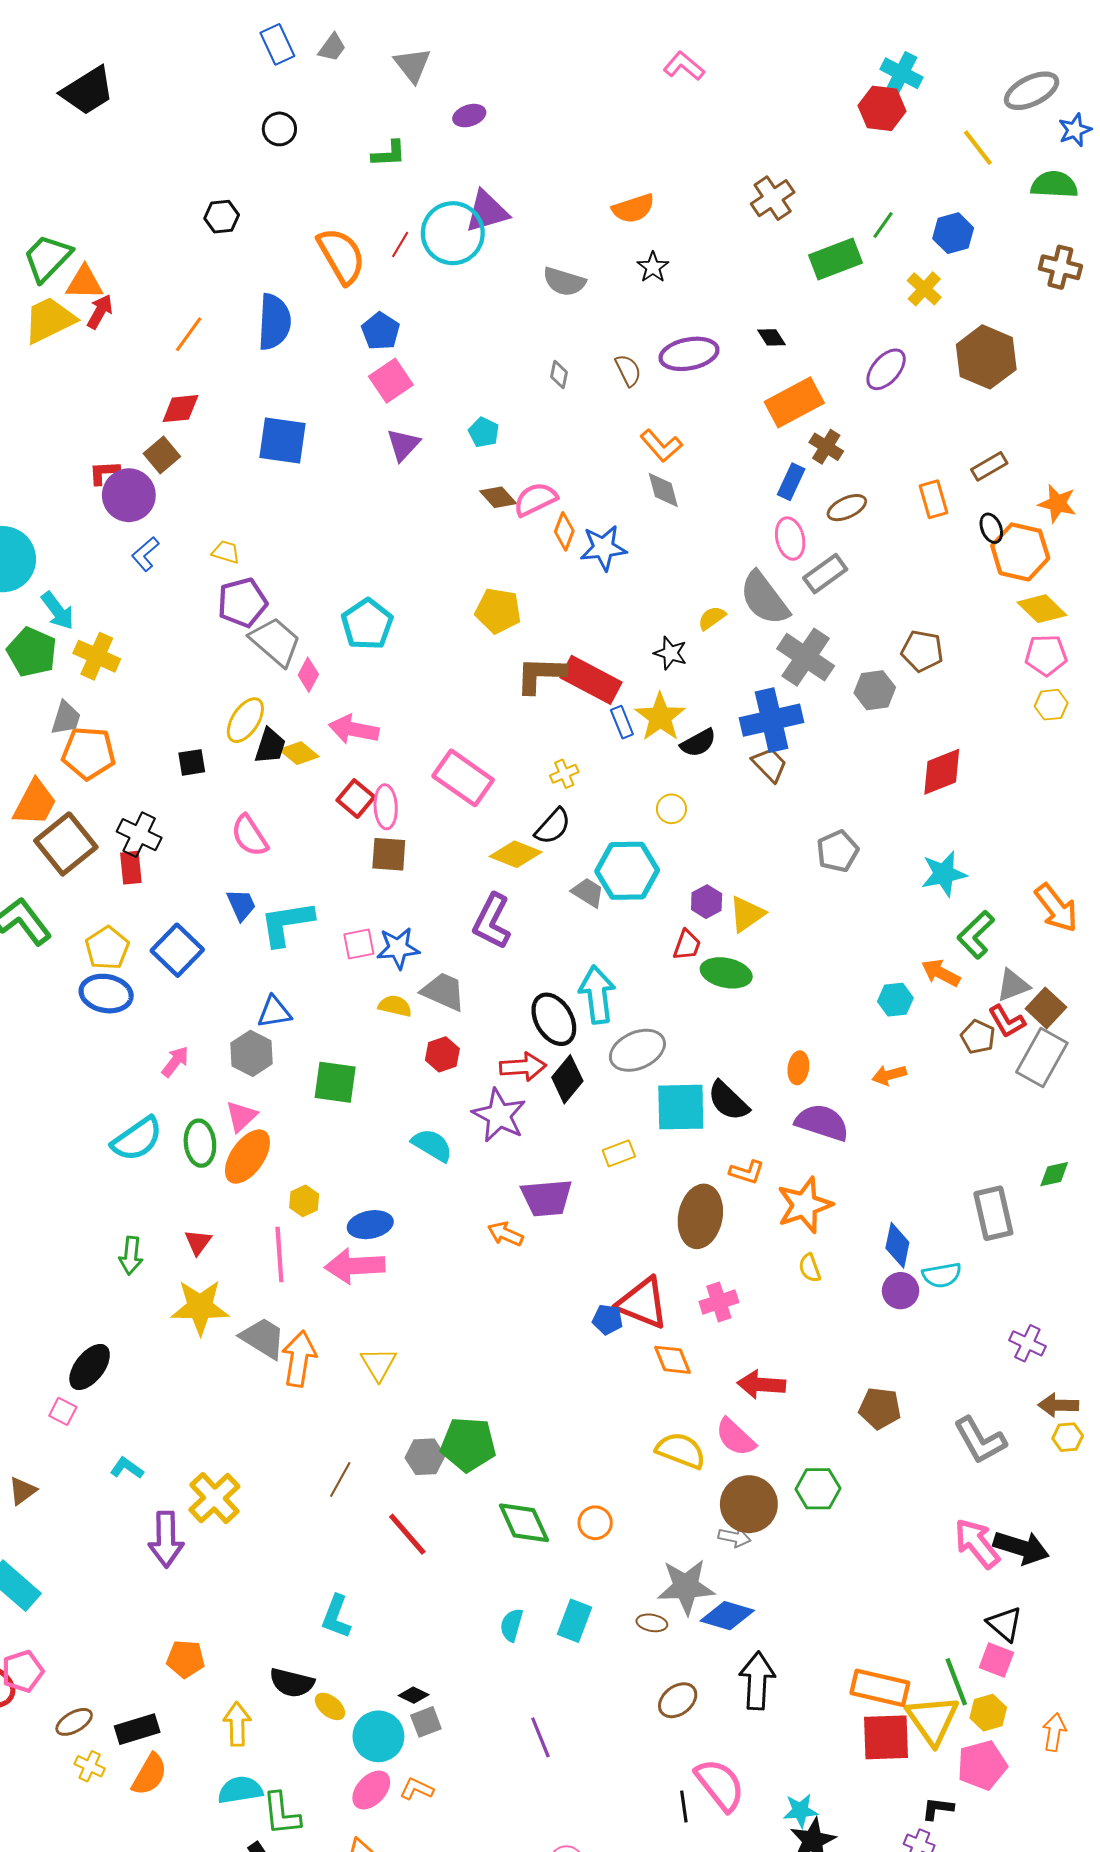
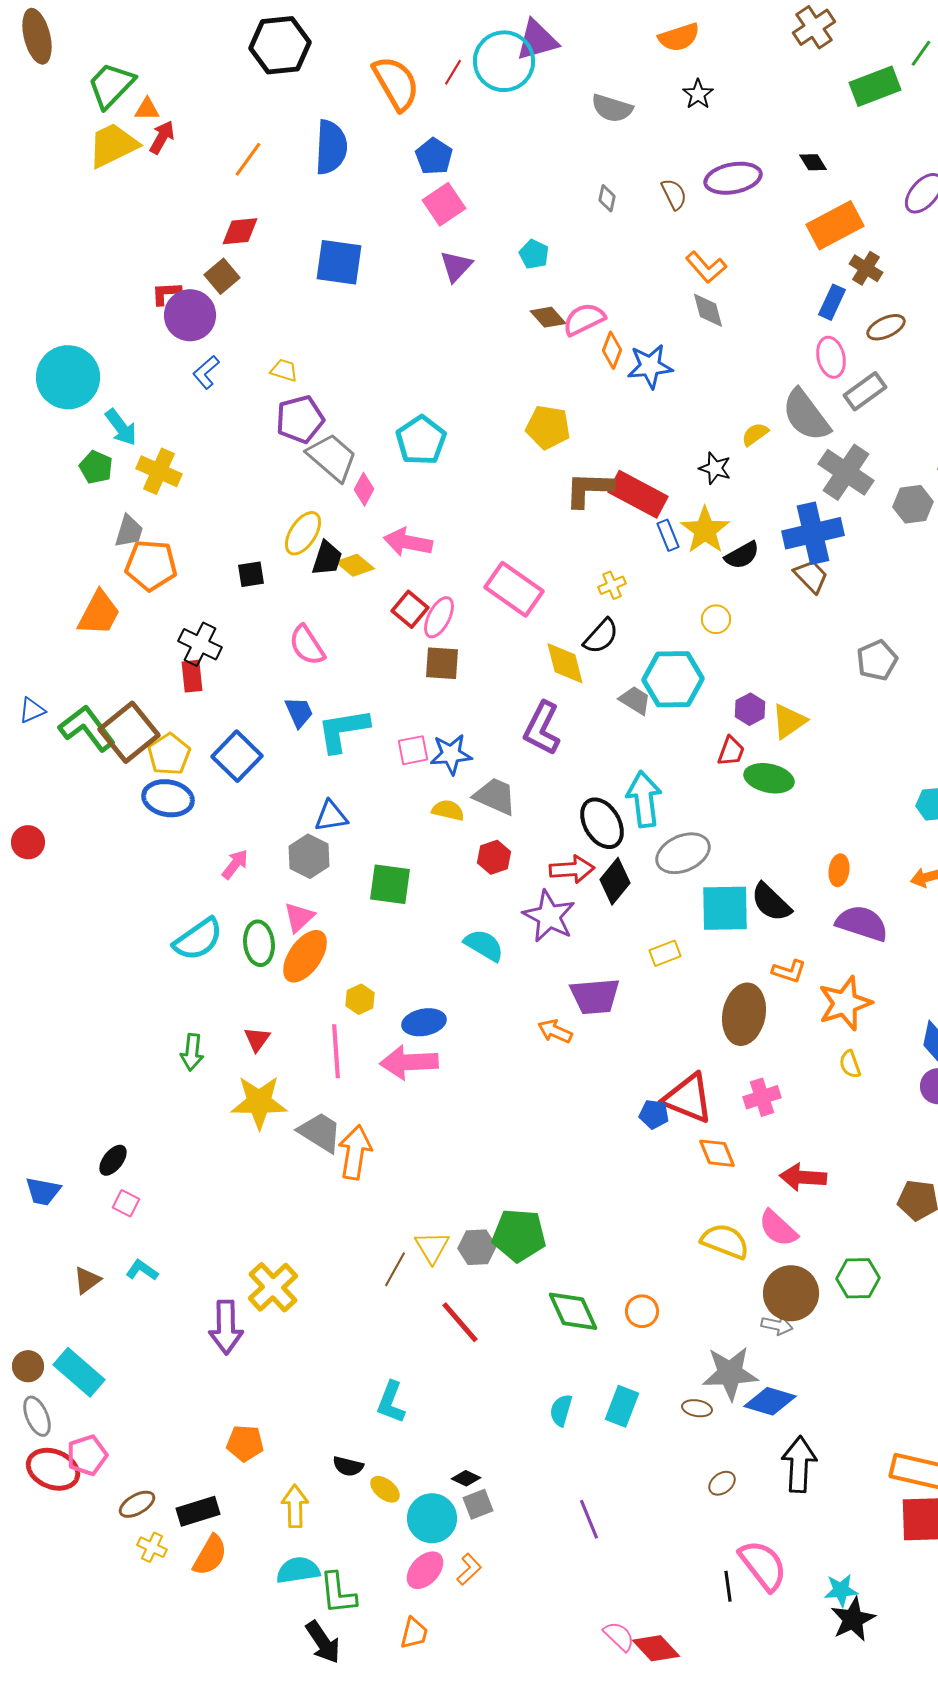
black hexagon: (222, 217) -> (280, 45), size x1.8
orange triangle: (84, 283) -> (147, 109), size x0.7
green pentagon: (32, 652) -> (96, 467), size x0.7
pink ellipse: (386, 807) -> (439, 617), turned 30
brown square: (66, 844) -> (129, 732), moved
yellow diamond: (516, 854) -> (565, 663), turned 54
yellow triangle: (378, 1364) -> (432, 1247), moved
black ellipse: (90, 1367) -> (113, 1160), moved, size x0.7
cyan L-shape: (127, 1468) -> (142, 1270), moved
black semicircle: (292, 1683) -> (348, 1466), size x0.7
brown ellipse: (678, 1700) -> (722, 1483), size x0.7
orange L-shape: (417, 1789) -> (469, 1569), turned 112

